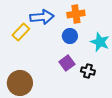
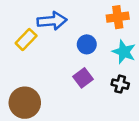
orange cross: (76, 14) -> (118, 17), moved
black cross: (88, 71) -> (120, 84), moved

